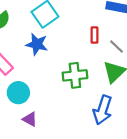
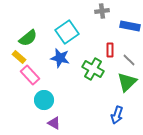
green cross: (75, 75) -> (93, 69), moved, turned 35
blue arrow: (103, 110) -> (117, 115), size x0.7

